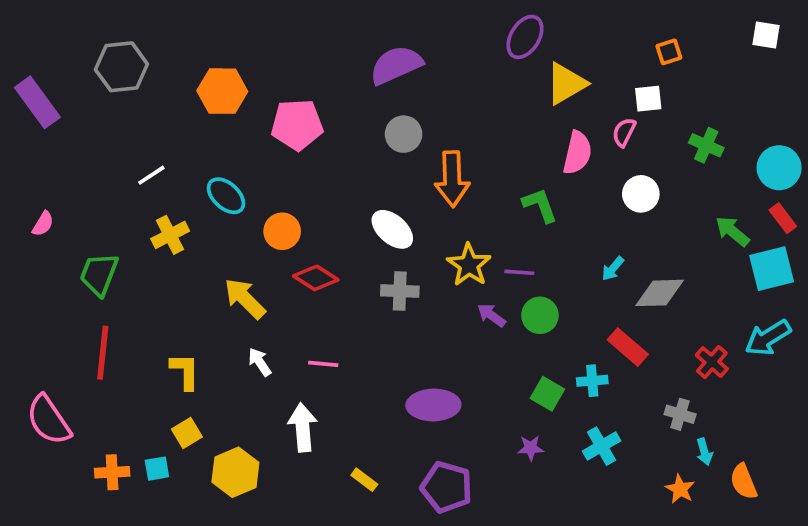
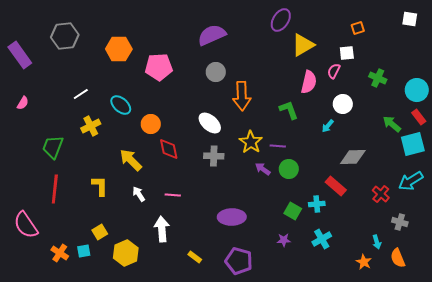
pink semicircle: (43, 224) -> (23, 103), moved
cyan arrow: (613, 269) -> (328, 126), moved
red diamond: (316, 278) -> (169, 149), turned 45
yellow L-shape: (185, 371) -> (100, 186), moved
gray cross: (680, 414) -> (400, 222), moved
orange cross: (112, 472) -> (60, 253), turned 36

